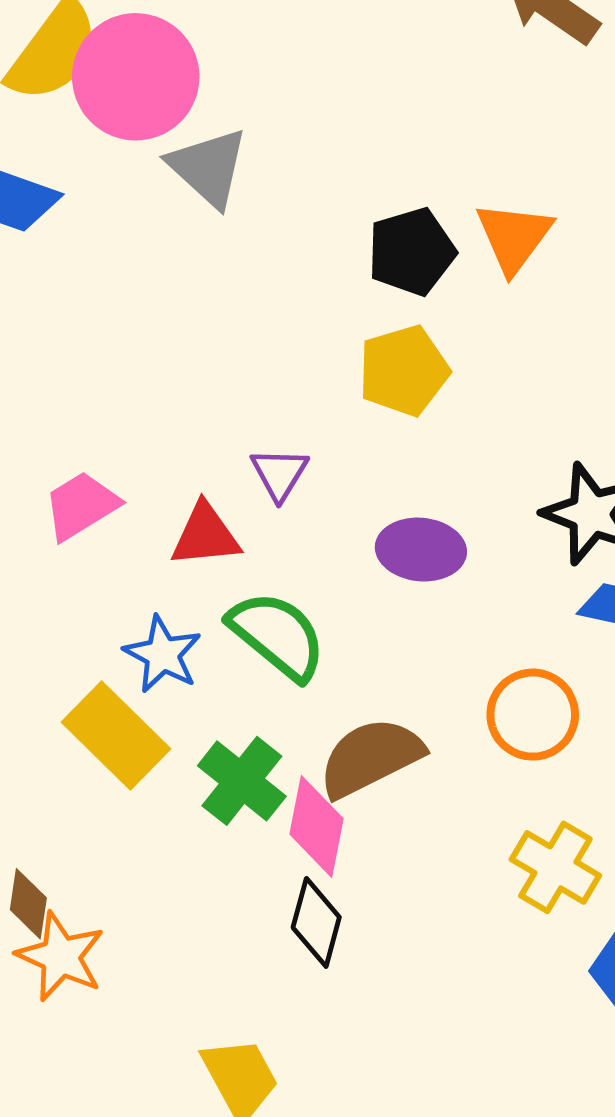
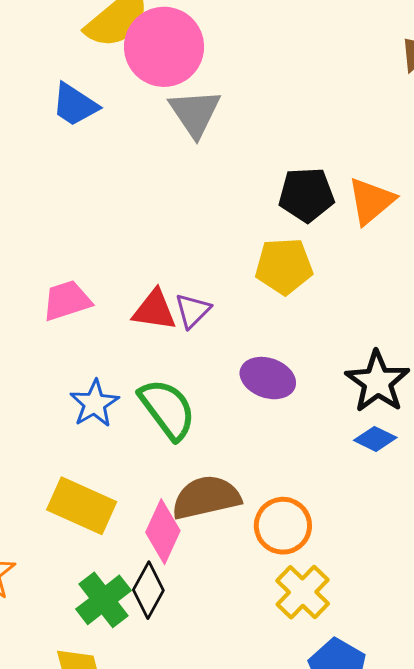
red triangle: (205, 535) -> (154, 310), moved
orange circle: (533, 715) -> (283, 526), moved
yellow rectangle: (116, 736) -> (82, 506), moved, turned -34
green cross: (242, 781) -> (104, 600), moved

